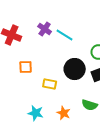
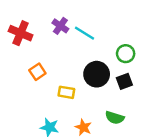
orange square: (26, 67) -> (37, 72), turned -32

